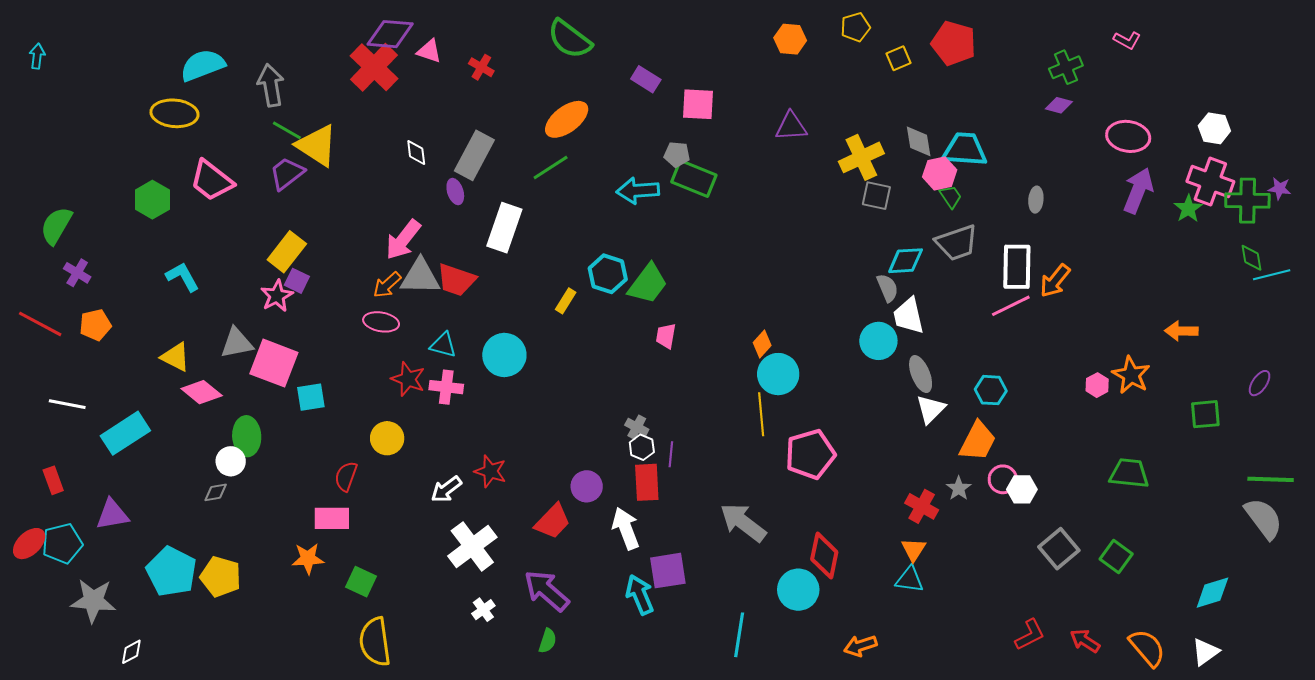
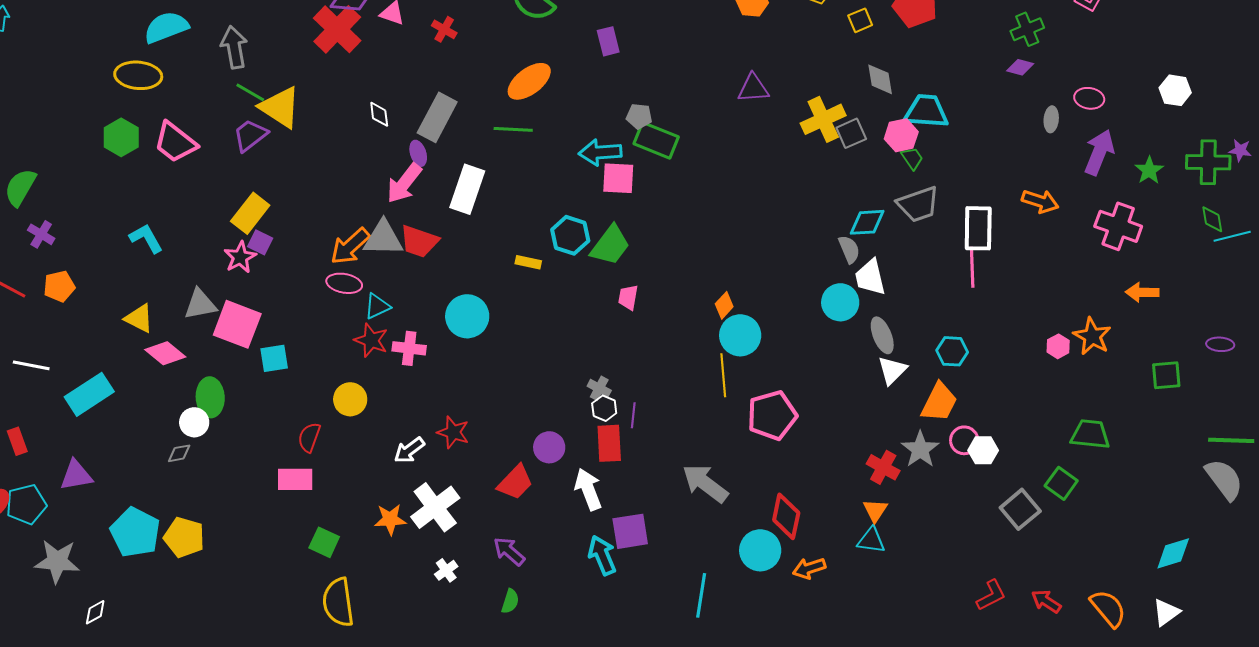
purple rectangle: (646, 79) -> (608, 41), turned 44
pink square: (698, 104) -> (618, 178), moved
pink ellipse: (1128, 136) -> (1089, 98), size x0.7
gray diamond: (919, 141) -> (880, 79), moved
green line: (551, 167) -> (513, 129), turned 36
pink cross: (1210, 182) -> (1118, 226), moved
gray square: (876, 196) -> (851, 133), moved, turned -36
green hexagon: (152, 200) -> (121, 137), moved
gray ellipse: (1036, 200) -> (1051, 119), moved
pink arrow: (403, 240) -> (404, 183), moved
orange arrow: (1055, 281) -> (1040, 201), moved, turned -111
orange arrow: (387, 285) -> (350, 246), size x1.4
yellow rectangle: (566, 301) -> (528, 262), turned 70
pink line: (1011, 306) -> (972, 267), turned -66
cyan triangle: (443, 345) -> (377, 306), moved, turned -40
purple ellipse: (1260, 383) -> (1220, 344), turned 60
gray star: (959, 488) -> (920, 449), size x1.5
green square: (1116, 557) -> (1061, 483), moved
orange star: (308, 559) -> (390, 519), moved
purple arrow: (547, 591) -> (509, 551), size x0.7
orange arrow: (860, 646) -> (809, 568), moved

